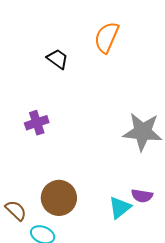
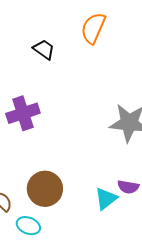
purple cross: (37, 123) -> (23, 113), size x1.4

